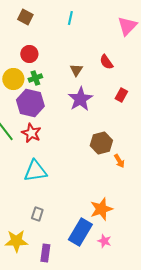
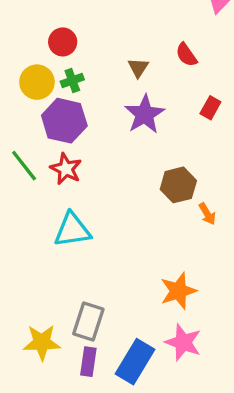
gray rectangle: (37, 214) -> (88, 321), moved, size x1.6
blue rectangle: (80, 232) -> (135, 362), moved
pink star: (104, 241) -> (183, 342), size x1.6

